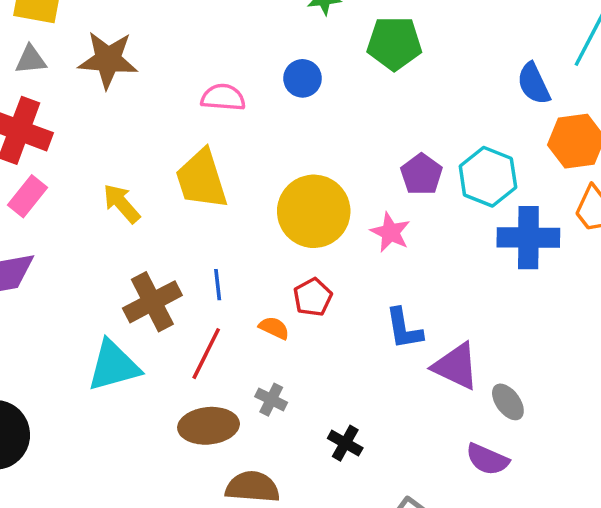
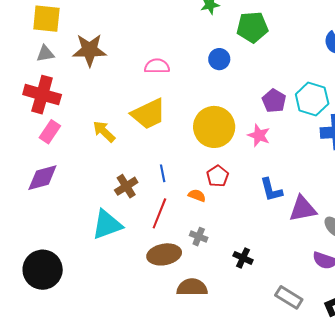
blue circle: (303, 78) -> (219, 59), moved
yellow trapezoid: (201, 179) -> (148, 114), turned -93
brown cross: (152, 302) -> (126, 186), size x0.7
purple triangle: (456, 366) -> (303, 209), turned -32

